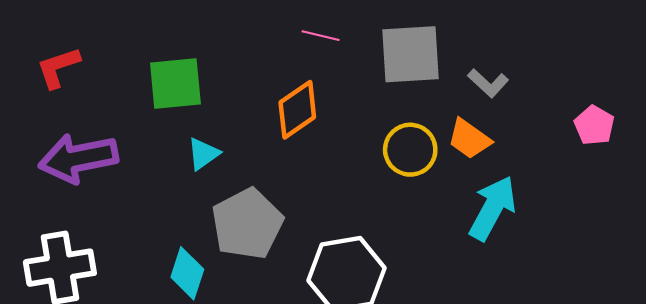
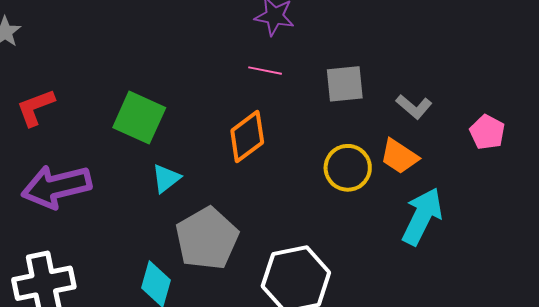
gray square: (411, 54) -> (345, 84), size x0.7
green square: (175, 84) -> (139, 118), turned 32
pink pentagon: (594, 125) -> (487, 132), moved

